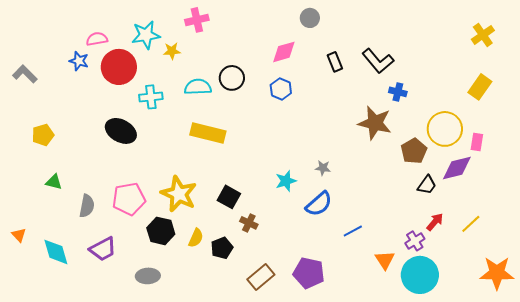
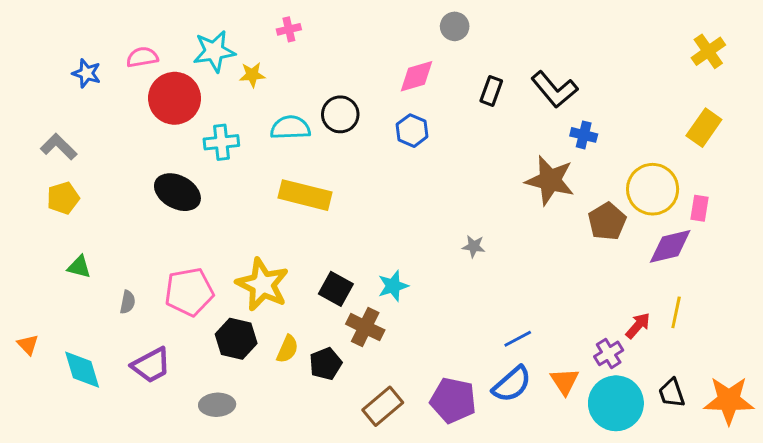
pink cross: (197, 20) -> (289, 29), size x0.7
blue star: (79, 61) -> (87, 73), moved
black rectangle: (335, 62) -> (491, 91), turned 42
gray L-shape: (25, 74) -> (59, 147), moved
cyan star: (286, 181) -> (393, 286), moved
black trapezoid: (427, 185) -> (672, 393), moved, turned 125
blue semicircle: (319, 204) -> (512, 384), moved
gray semicircle: (87, 206) -> (128, 302), size x0.7
brown cross: (249, 223) -> (365, 327), size x1.4
yellow line: (471, 224) -> (676, 312), moved, turned -35

